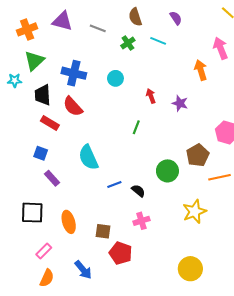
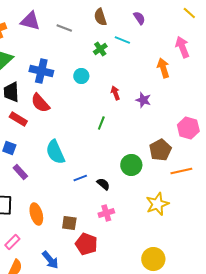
green cross: (128, 43) -> (100, 49), moved

